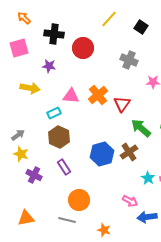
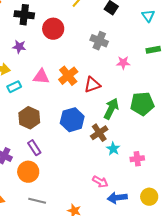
red triangle: (122, 104) -> (92, 85), turned 36
cyan rectangle: (54, 113) -> (14, 87), moved
green arrow: (141, 128) -> (111, 109), turned 75
blue hexagon: (102, 154) -> (72, 120), moved
cyan star: (148, 178) -> (113, 149), moved
orange circle: (79, 200) -> (28, 172), moved

